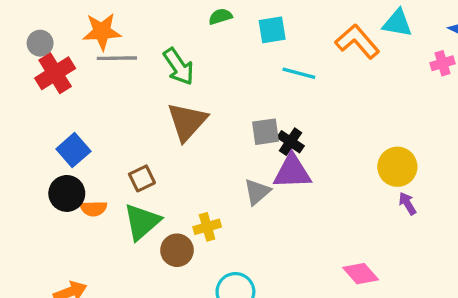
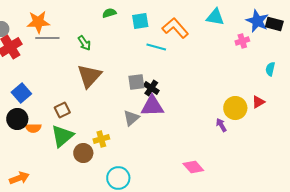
orange L-shape: (357, 42) -> (175, 28), moved
green arrow: (179, 67) -> (84, 43), size x0.7
yellow circle: (397, 167) -> (235, 108), moved

